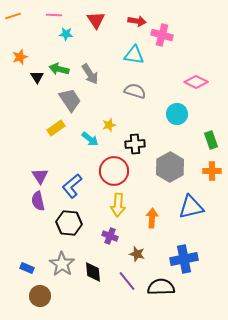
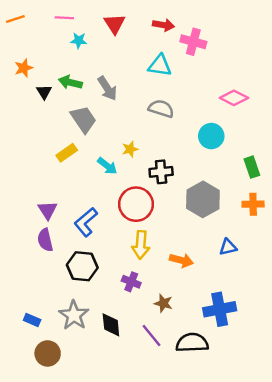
blue triangle: (191, 207) -> (228, 247), size x0.6
orange arrow: (152, 218) -> (181, 260), turned 102

